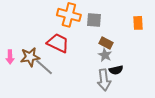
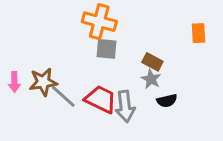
gray square: (94, 20) -> (106, 49), moved
red trapezoid: (58, 43) -> (101, 99), moved
gray arrow: (104, 80) -> (125, 106), moved

